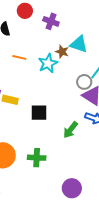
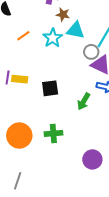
cyan triangle: (79, 44) -> (76, 30), moved
brown star: (62, 52) -> (63, 15), moved
orange line: (19, 57) -> (23, 36), turned -40

